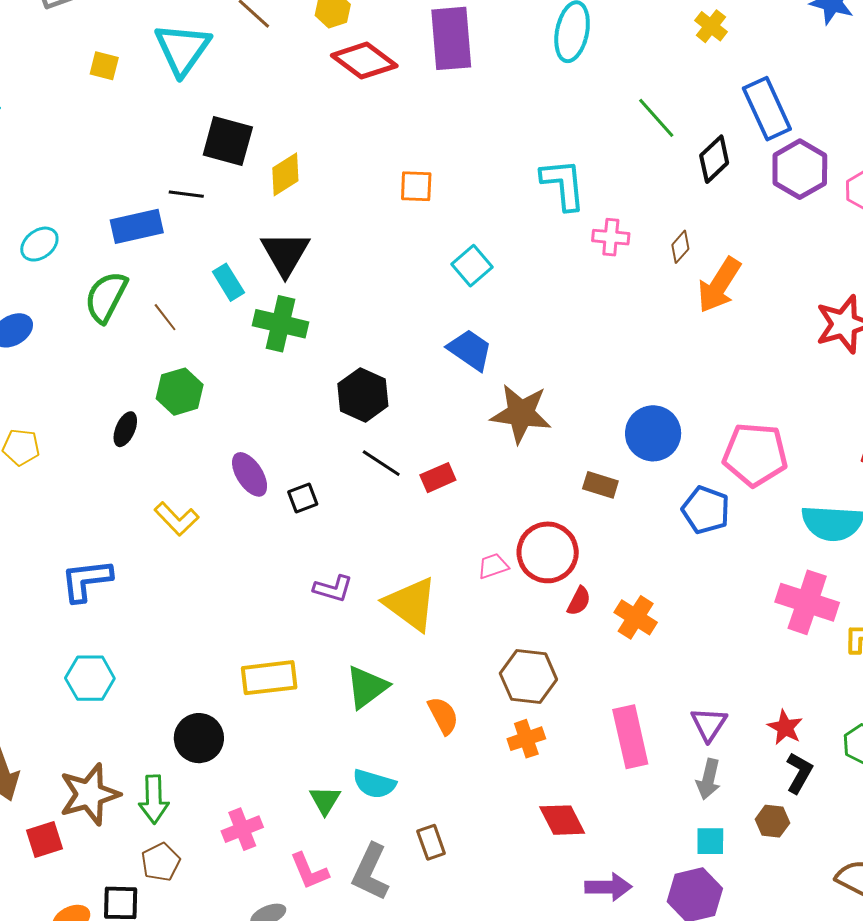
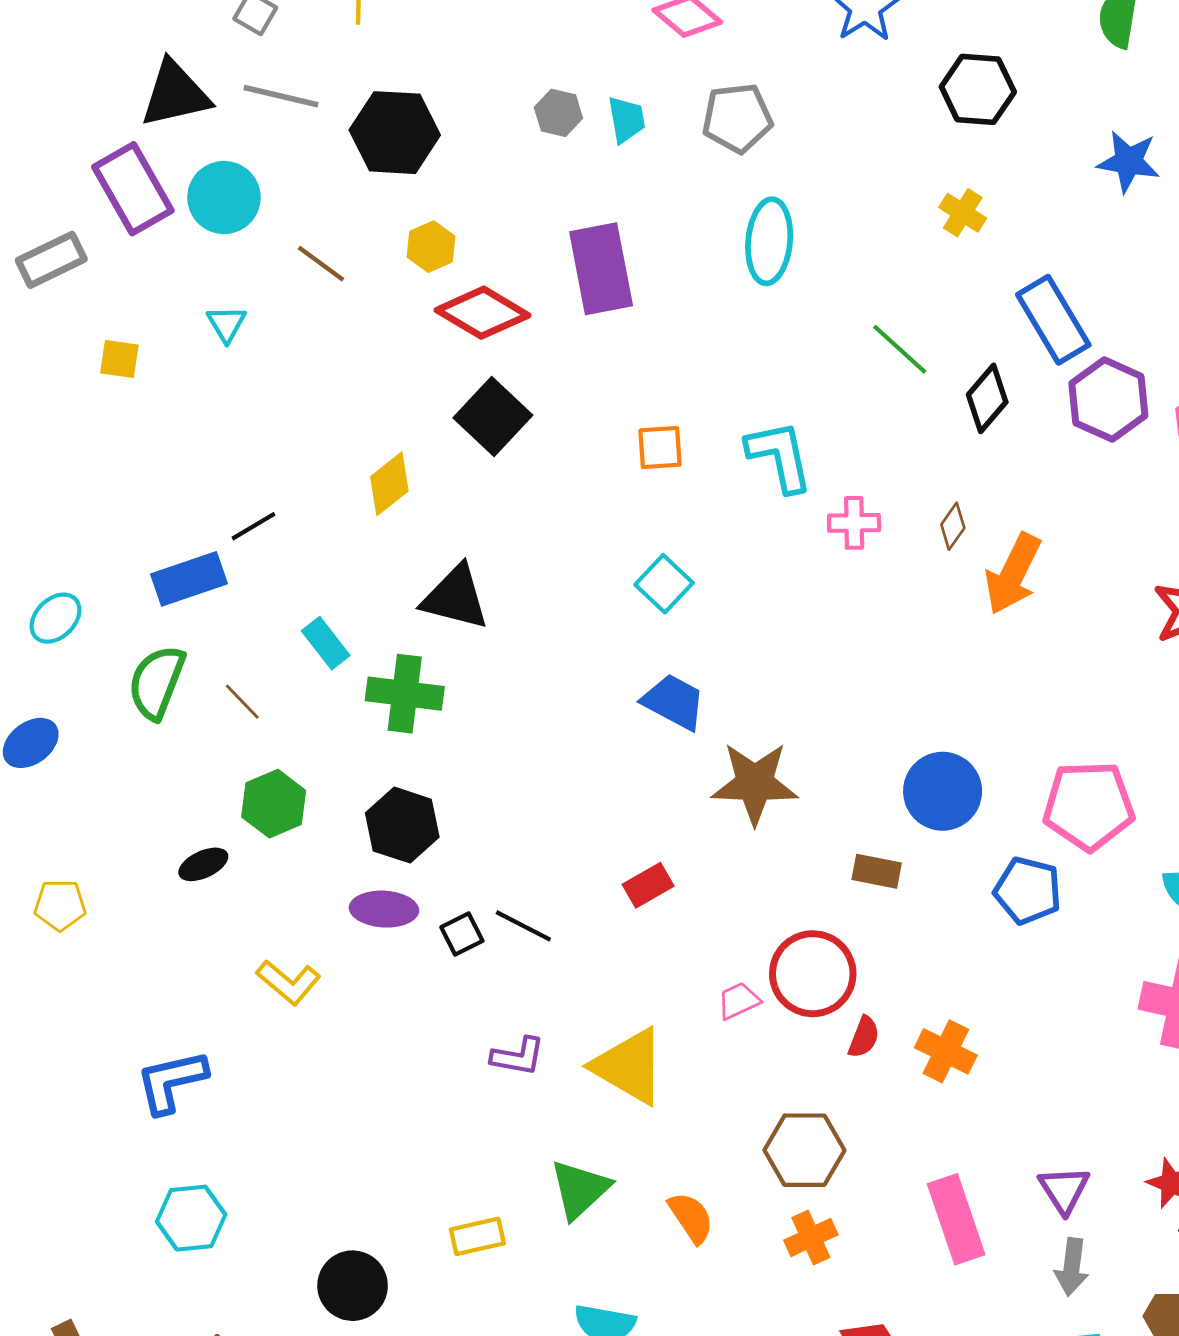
cyan triangle: (182, 49) -> (226, 324), size x0.5
black square: (228, 141) -> (493, 416), moved, turned 34
orange square: (416, 186) -> (660, 448), moved
black line: (186, 194) -> (253, 526), turned -32
black triangle: (285, 253) -> (455, 597), moved, turned -40
black hexagon: (363, 395) -> (402, 825), moved
black ellipse: (125, 429) -> (203, 864), turned 48
black line: (381, 463) -> (523, 926), moved
purple ellipse: (250, 474) -> (384, 909), turned -48
yellow rectangle: (269, 678) -> (477, 1236), moved, size x0.7

